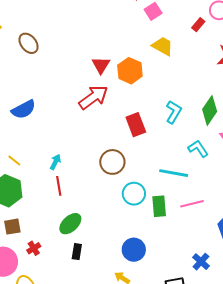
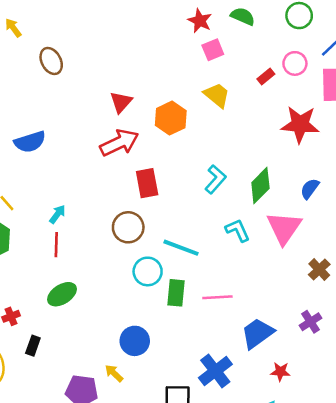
red triangle: (101, 65) -> (121, 102), moved
red rectangle: (136, 125) -> (147, 183), moved
cyan line: (174, 173) -> (181, 248), moved
black rectangle: (77, 252) -> (33, 346), moved
blue cross: (201, 262) -> (215, 371), size x1.5

